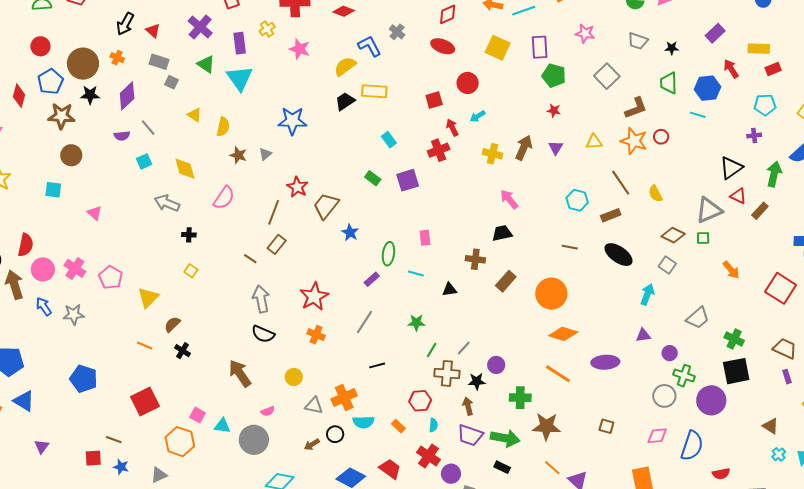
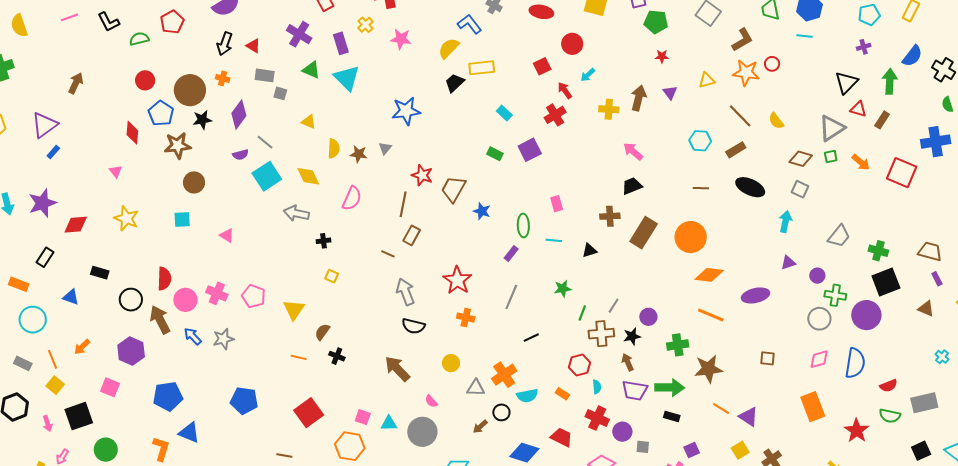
yellow semicircle: (223, 127) -> (334, 148), moved
cyan square: (144, 161) -> (267, 176), size x1.8
orange arrow: (731, 270) -> (861, 162), moved
brown rectangle: (506, 281) -> (644, 233), size x1.4
red square: (781, 288) -> (902, 173), moved
pink semicircle: (268, 411) -> (431, 401), turned 80
brown triangle: (771, 426) -> (926, 309), moved

